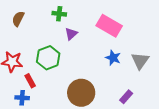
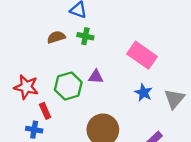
brown semicircle: (18, 19) -> (56, 37), moved, turned 42
purple triangle: (71, 34) -> (96, 77), moved, turned 40

